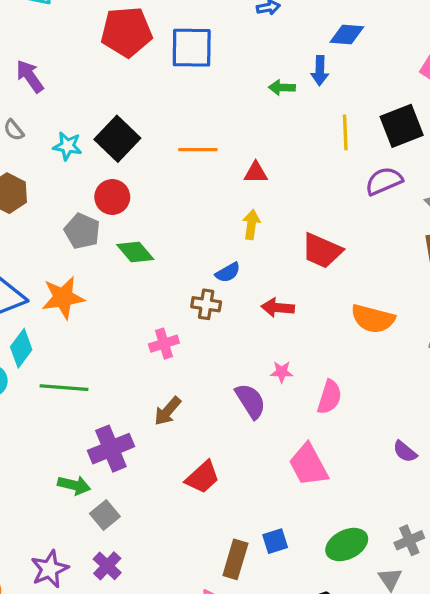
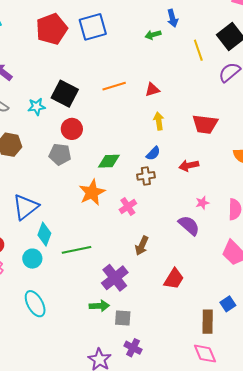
green diamond: (135, 252) -> (109, 161), moved, turned -35
orange star: (63, 298) -> (92, 192), moved
gray square: (105, 515) -> (123, 318), turned -30

